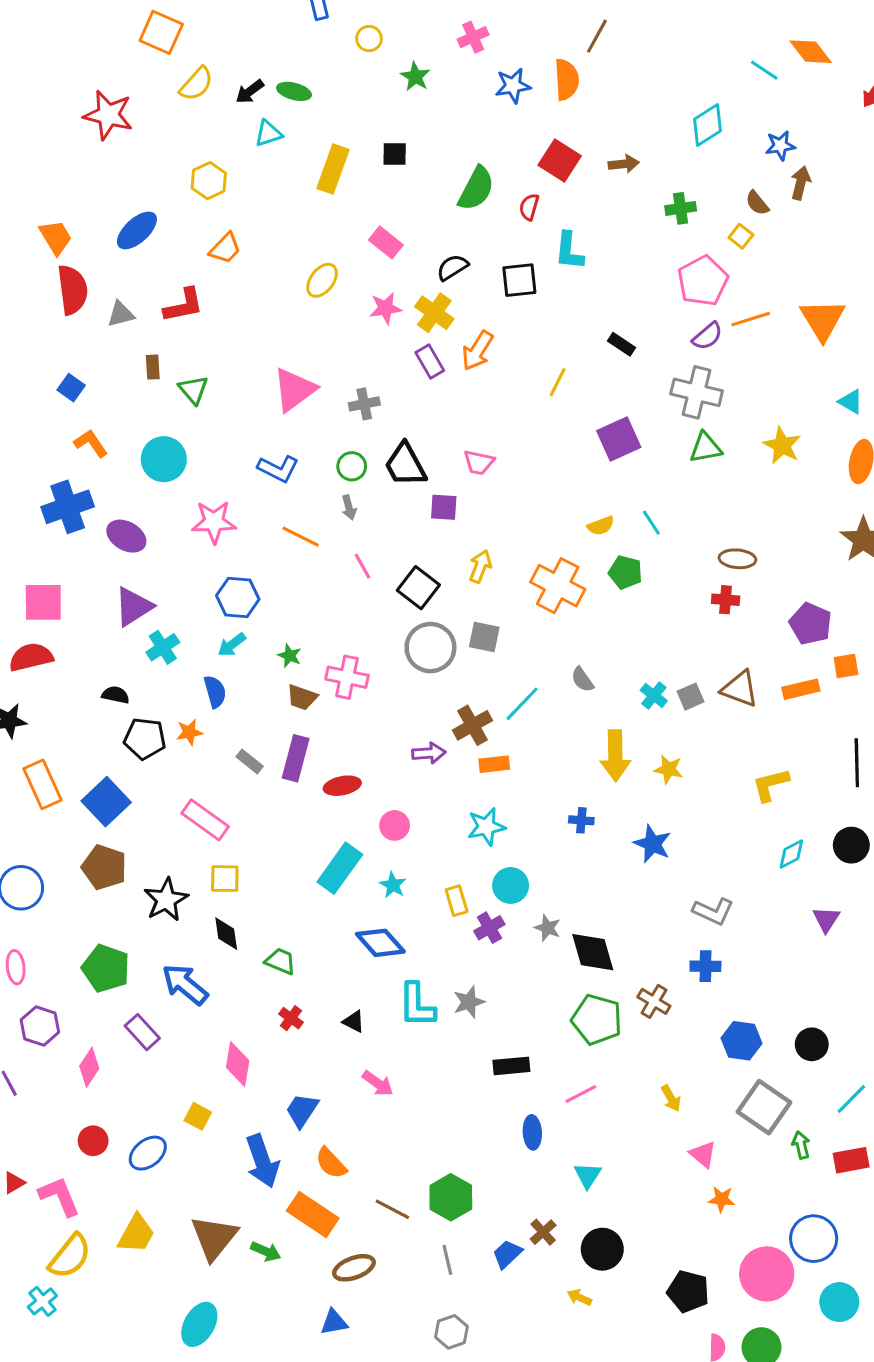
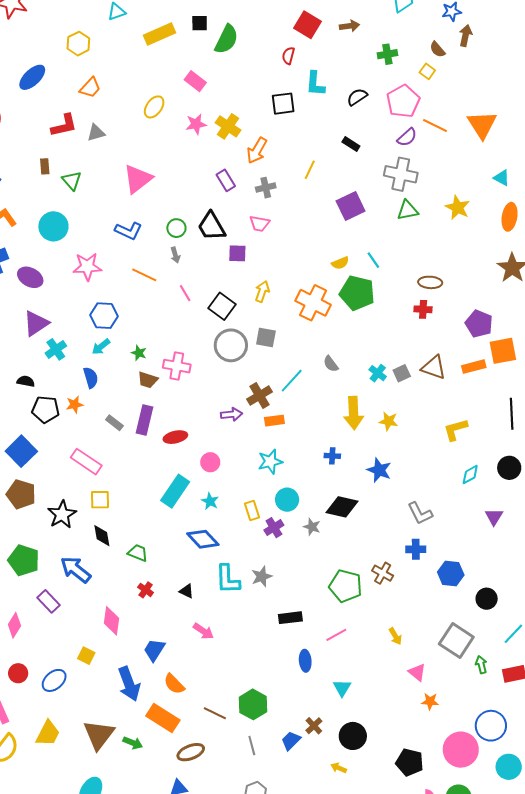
yellow rectangle: (333, 169) -> (159, 34), turned 48
green semicircle: (476, 189) -> (226, 39), moved
black semicircle: (452, 267) -> (357, 97), moved
gray triangle: (121, 314) -> (96, 133), moved
orange line: (751, 319) -> (435, 125), turned 45
purple rectangle: (430, 362) -> (226, 180), moved
gray cross: (364, 404) -> (266, 188), moved
green pentagon: (625, 572) -> (357, 293), size x1.6
orange square: (846, 666) -> (503, 351), size x1.6
gray L-shape: (713, 911) -> (420, 513), turned 40
black diamond: (593, 952) -> (342, 507), moved, turned -60
blue hexagon: (742, 1041) -> (451, 573), moved

